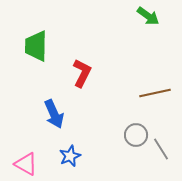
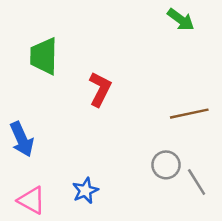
blue arrow: (54, 114) -> (22, 139), moved

